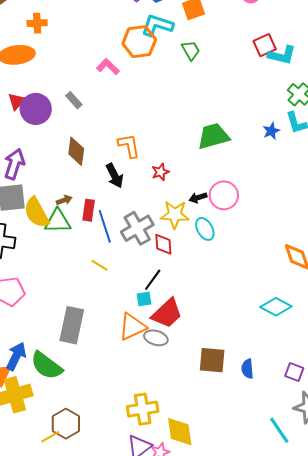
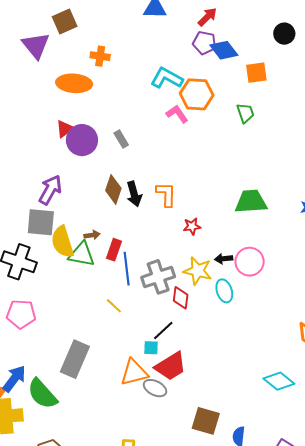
cyan L-shape: (157, 25) -> (167, 78), moved
pink L-shape: (108, 67) -> (177, 114), moved
black arrow: (115, 176) -> (134, 194), moved

